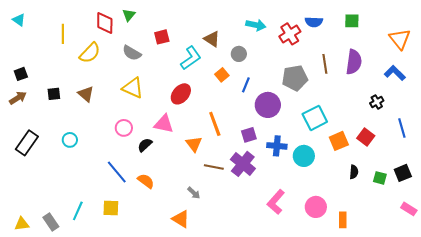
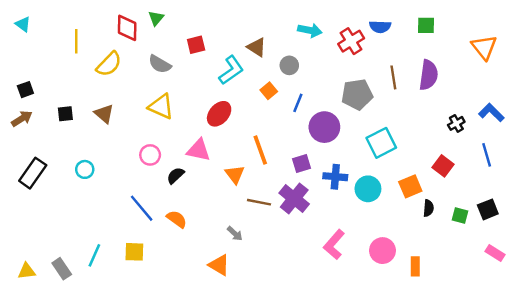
blue L-shape: (395, 73) -> (491, 113), moved
orange square: (339, 141) -> (410, 186), moved

